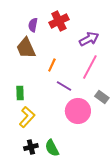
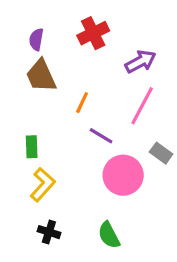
purple semicircle: (33, 25) -> (36, 39), moved
black cross: (31, 147) -> (49, 232), turned 32
green semicircle: (52, 148) -> (109, 235), moved

